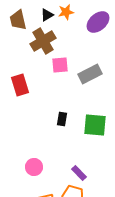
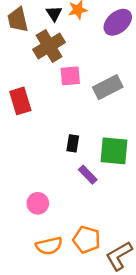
black triangle: (47, 15) -> (54, 13), turned -32
purple rectangle: (79, 173) -> (88, 175), moved

